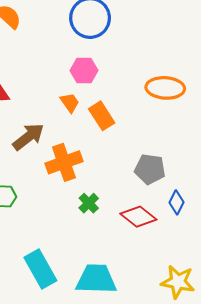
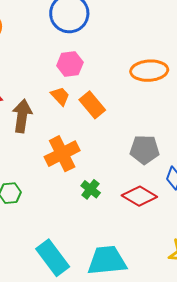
brown arrow: (28, 137) -> (22, 116), moved, turned -36

